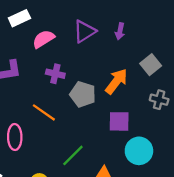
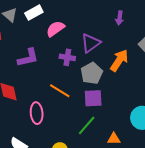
purple triangle: (84, 31) -> (91, 43), moved
gray pentagon: (83, 94) -> (92, 73), turned 30
purple square: (119, 121) -> (93, 98), moved

